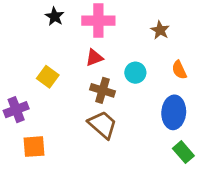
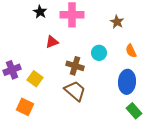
red triangle: (94, 58) -> (52, 42), moved
yellow square: (48, 77) -> (35, 79), moved
purple cross: (16, 110) -> (12, 70), moved
orange square: (34, 147) -> (25, 107), turned 30

